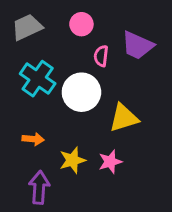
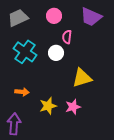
purple trapezoid: (137, 45) -> (91, 17), moved
white circle: (81, 92) -> (56, 53), moved, size x0.6
purple arrow: (39, 187) -> (14, 124), moved

